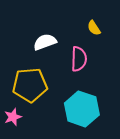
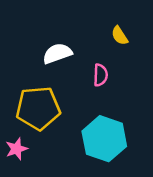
pink semicircle: (79, 59) -> (101, 75), size x0.7

